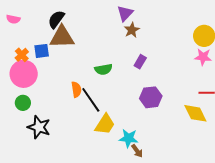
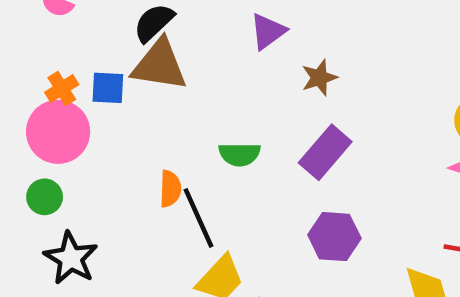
purple triangle: (125, 13) -> (268, 31), moved
purple rectangle: (140, 62) -> (325, 152), size x1.6

